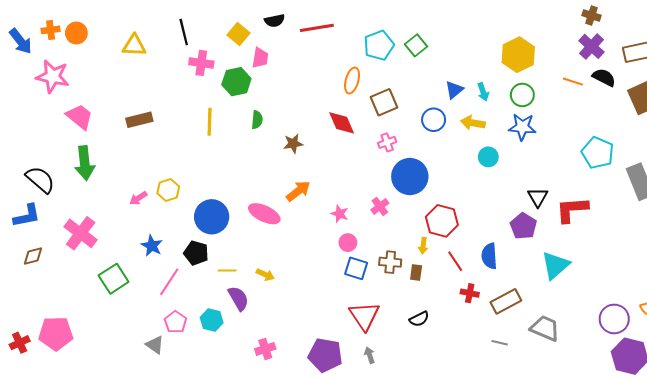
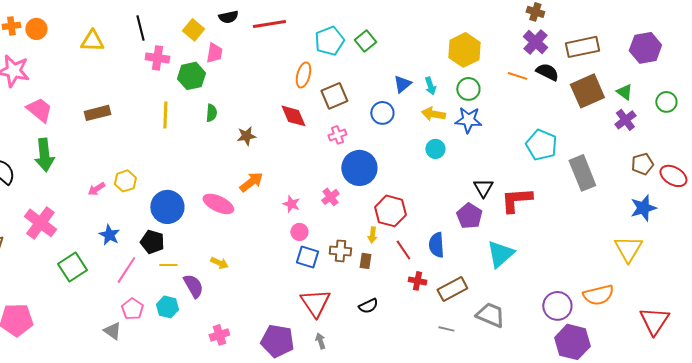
yellow arrow: (473, 123) -> (433, 114), moved
yellow line: (227, 270) -> (168, 265), moved

